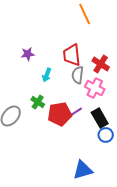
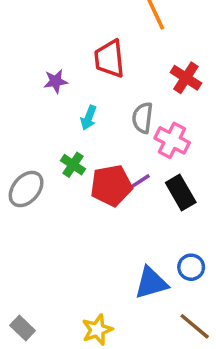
red trapezoid: (72, 55) -> (109, 59), moved
red cross: (101, 64) -> (186, 78), moved
blue circle: (106, 135) -> (191, 267), moved

